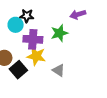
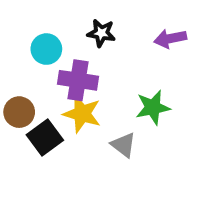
black star: (27, 16) -> (101, 33), moved
green star: (59, 33) -> (153, 107), moved

